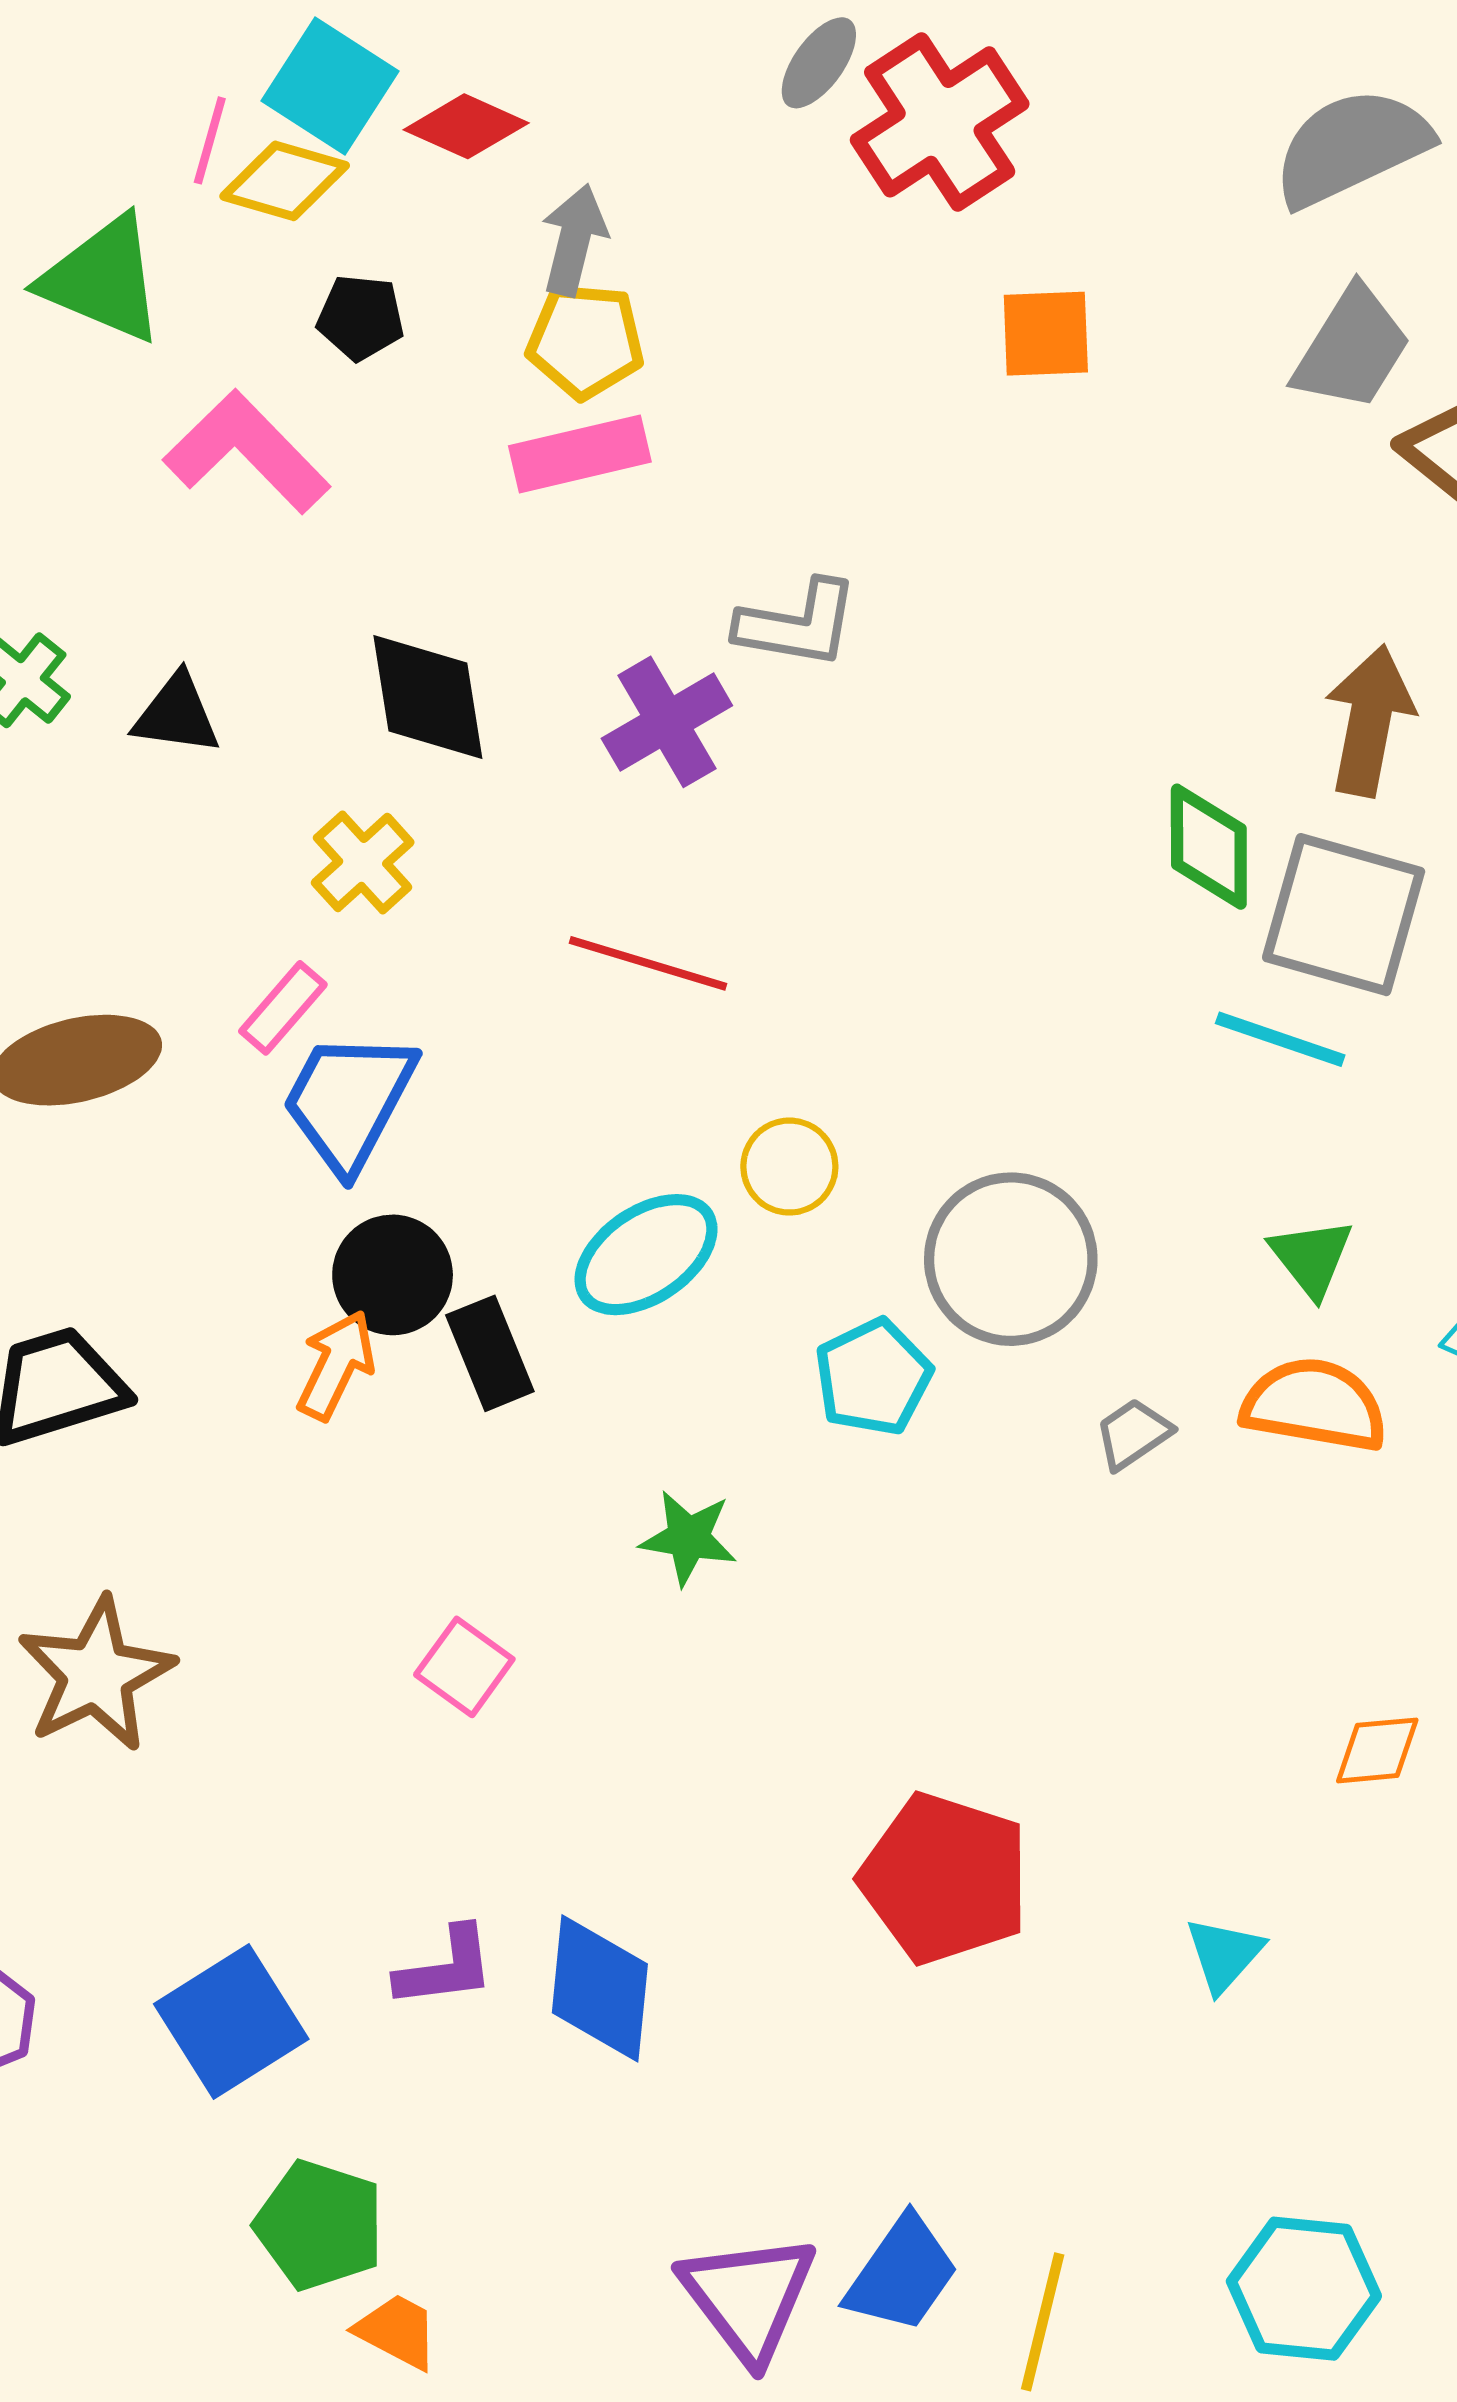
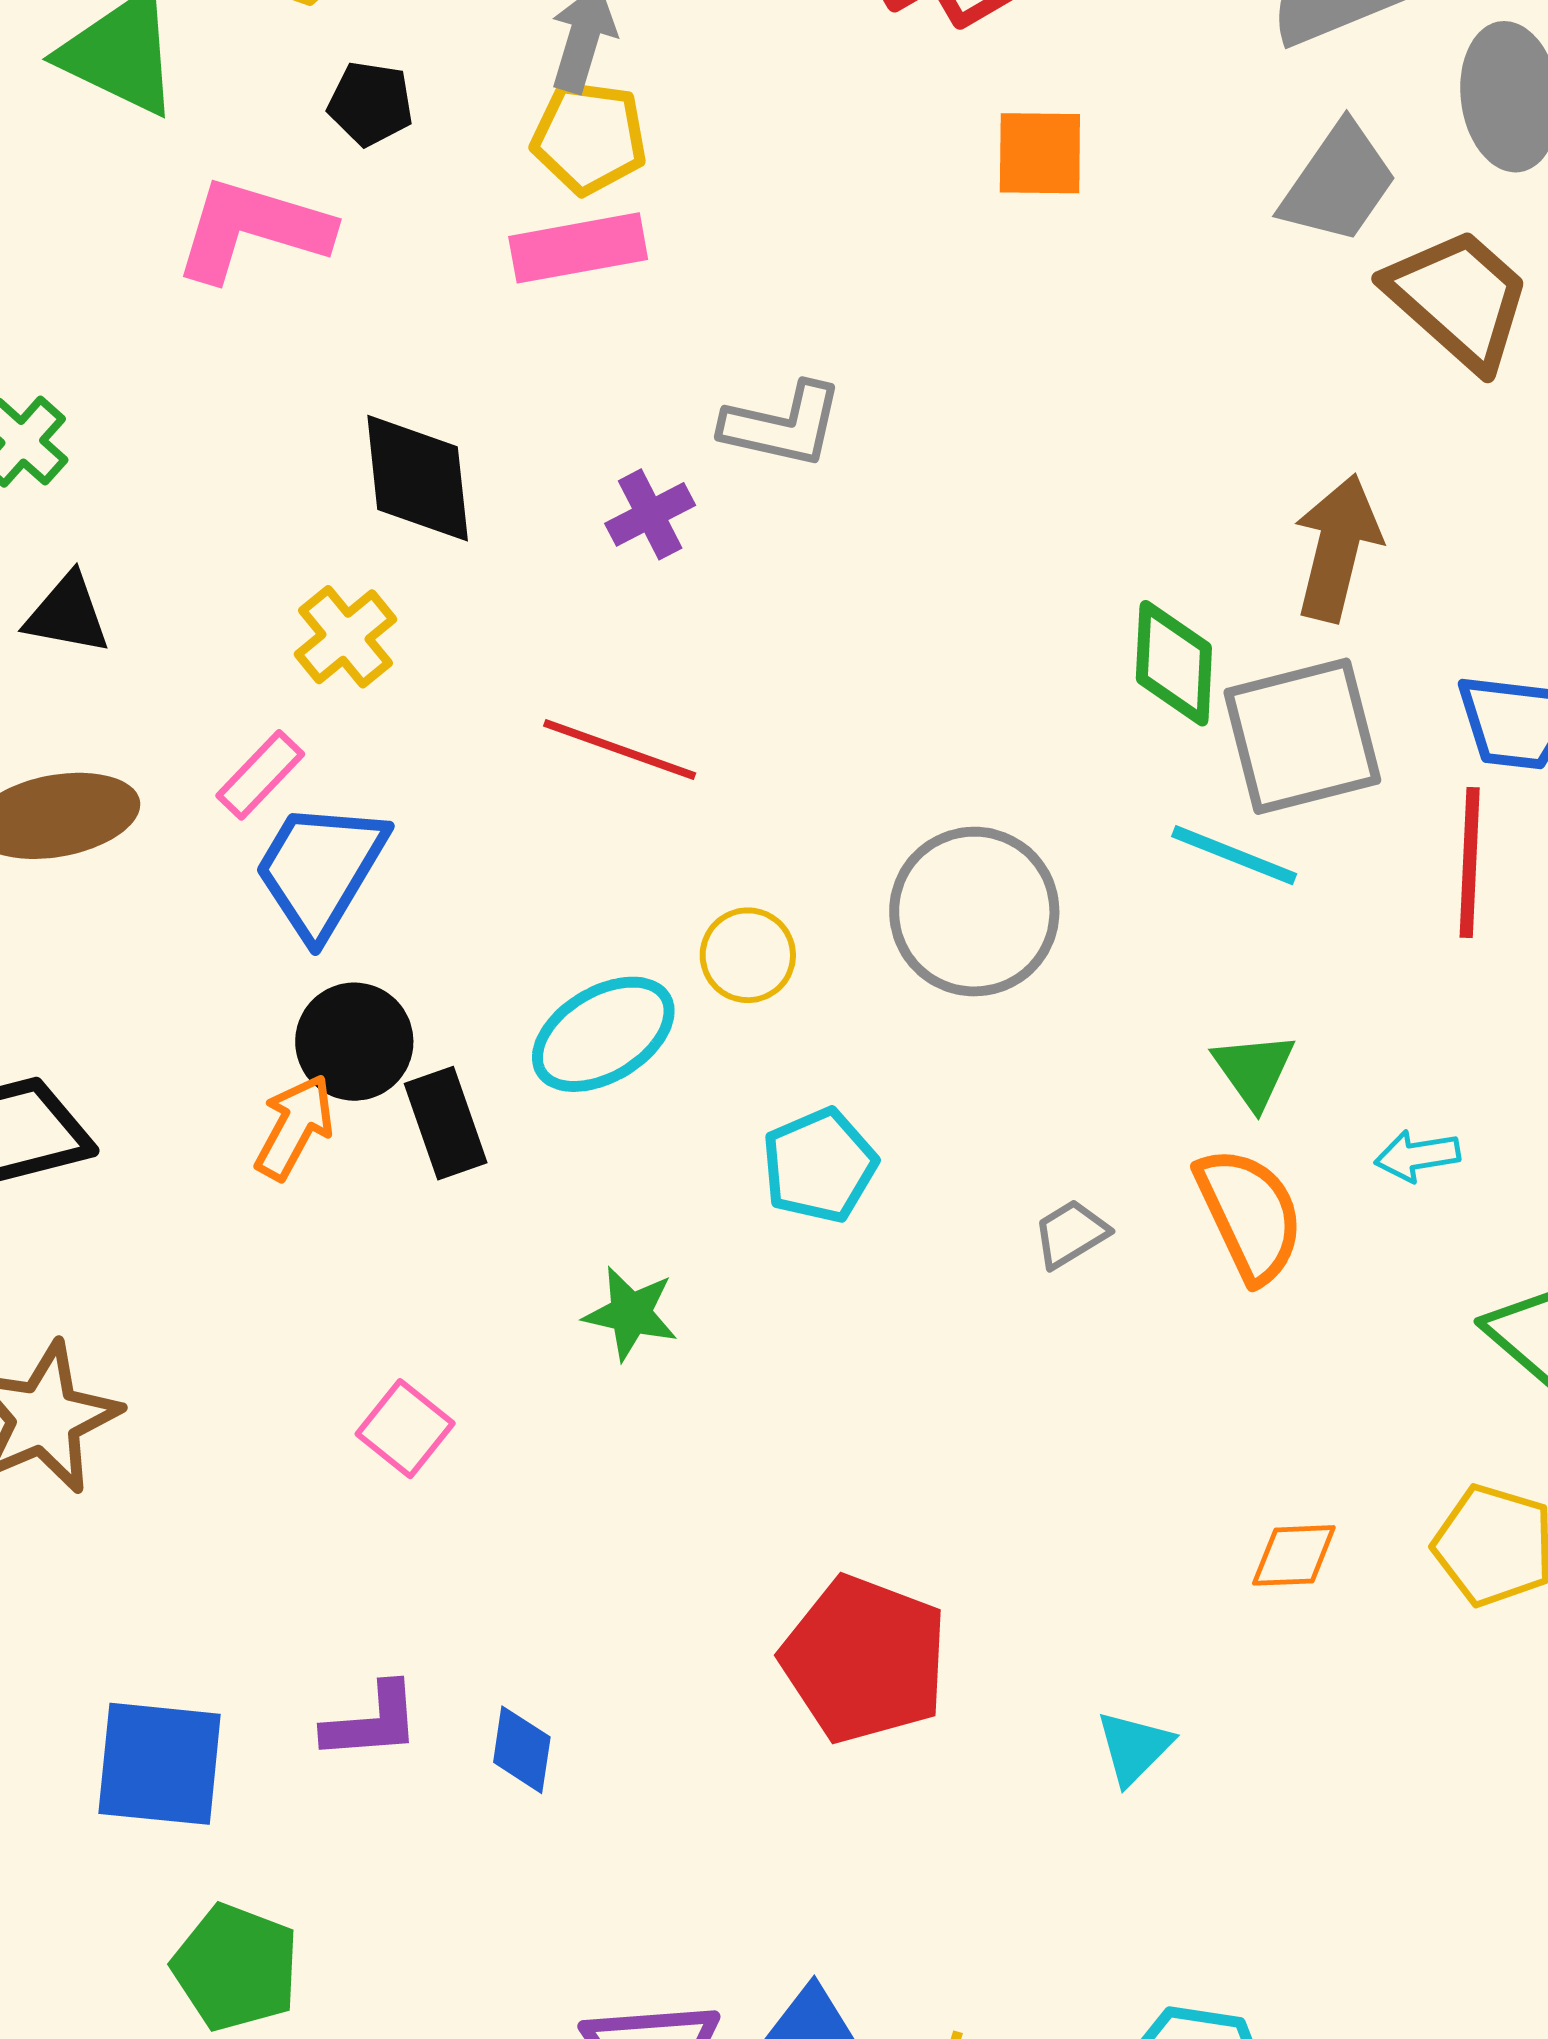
pink L-shape: (247, 452) -> (252, 229), turned -32
black triangle: (177, 714) -> (67, 614), moved
purple cross: (667, 722) -> (650, 514), size x0.7
gray square: (1344, 915) -> (1302, 736), turned -33
gray circle: (1011, 1259) -> (974, 912), moved
orange semicircle: (1314, 1405) -> (1250, 1214), turned 52
blue diamond: (600, 1988) -> (522, 1750), size x0.6
blue square: (231, 2021) -> (160, 1764), turned 35

